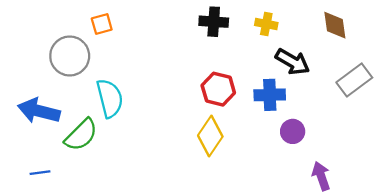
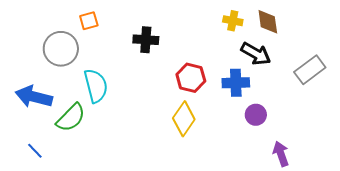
black cross: (214, 22) -> (146, 40), moved
brown diamond: (335, 25) -> (268, 22), moved
blue line: (40, 173) -> (35, 151), turned 54

